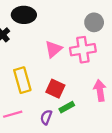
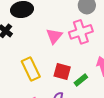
green rectangle: (67, 107) -> (81, 80), moved

